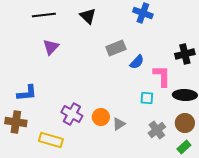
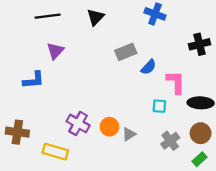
black triangle: (88, 16) -> (95, 17), turned 30
black cross: (185, 54) -> (199, 44), moved
blue L-shape: (27, 93) -> (34, 80), moved

